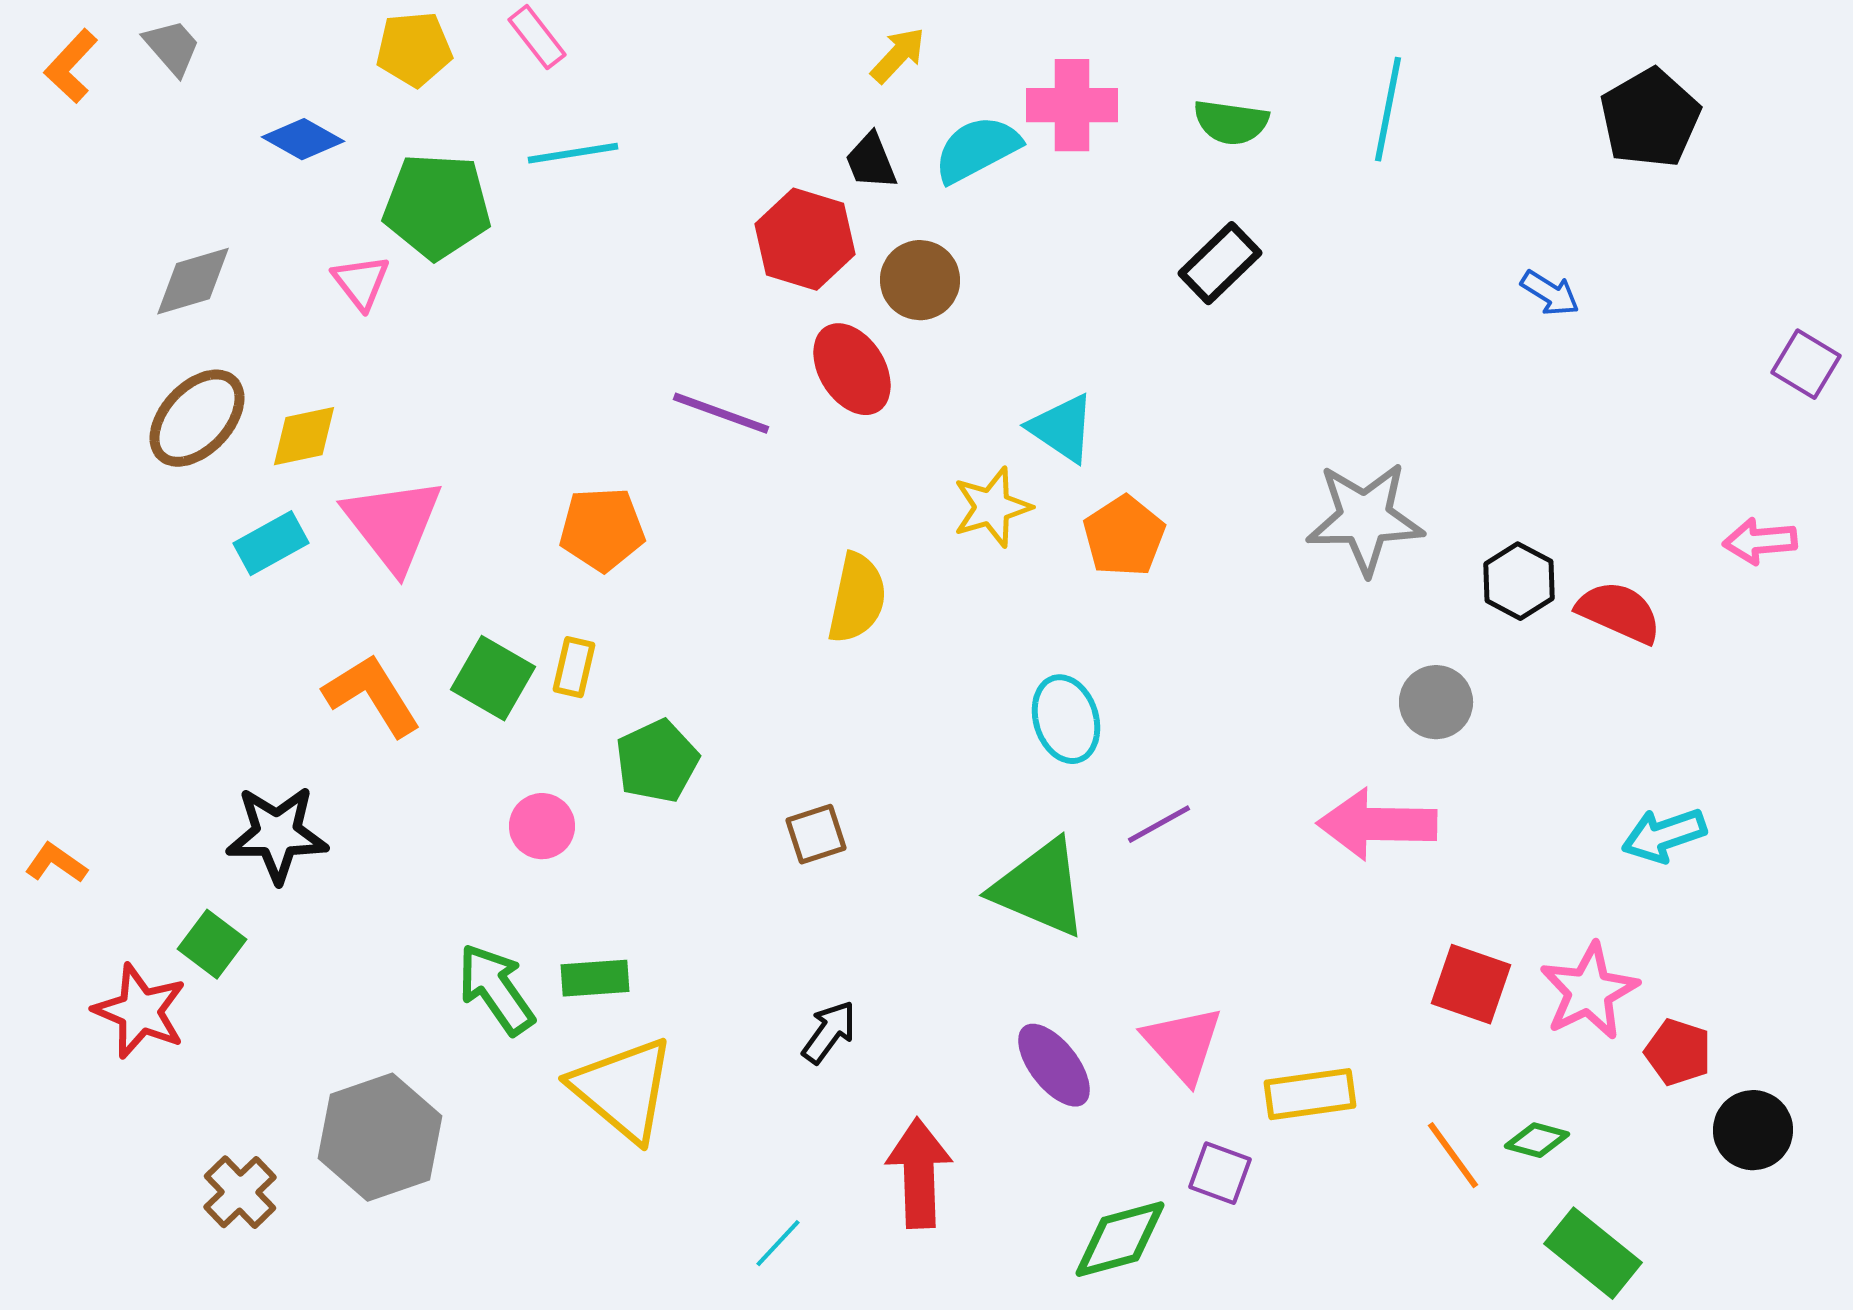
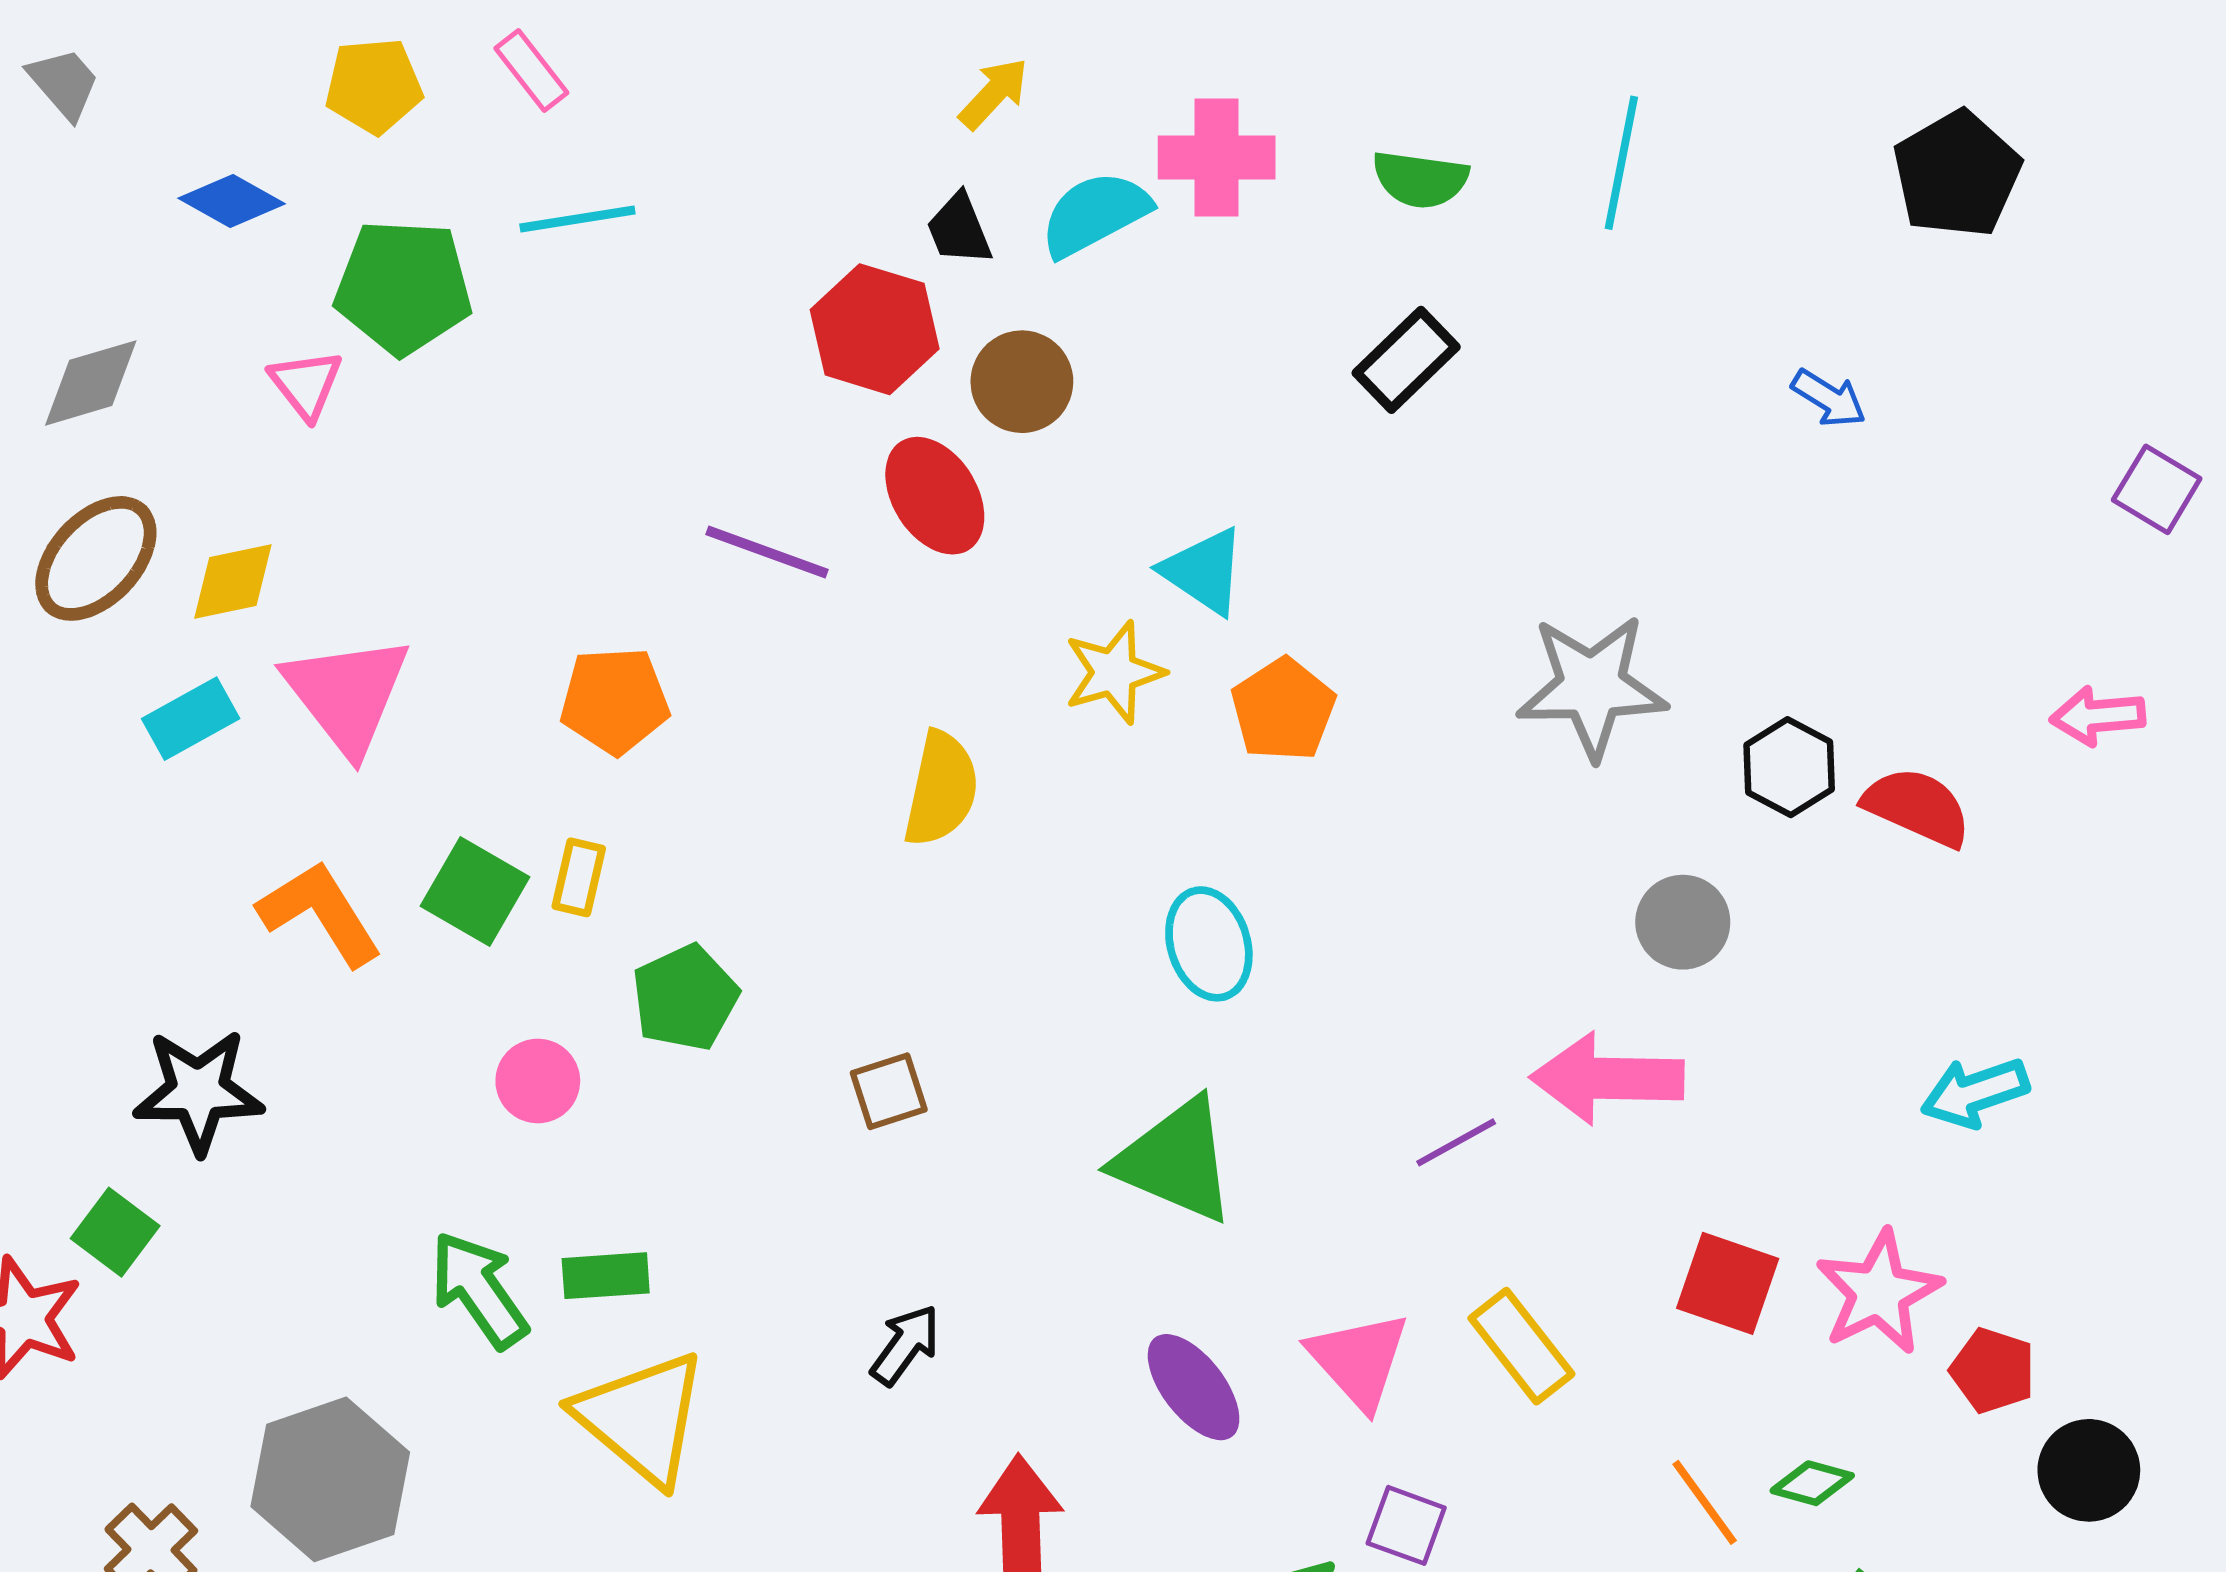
purple line: (1159, 824) -> (1456, 1142), moved
yellow rectangle: (1310, 1094) -> (1521, 1346), moved, turned 60

